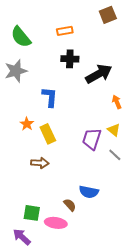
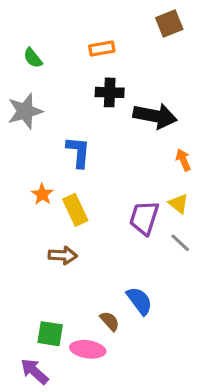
green semicircle: (21, 37) -> (33, 58), size x0.6
black arrow: (99, 74) -> (155, 116), turned 40
blue semicircle: (89, 192) -> (139, 301), turned -138

